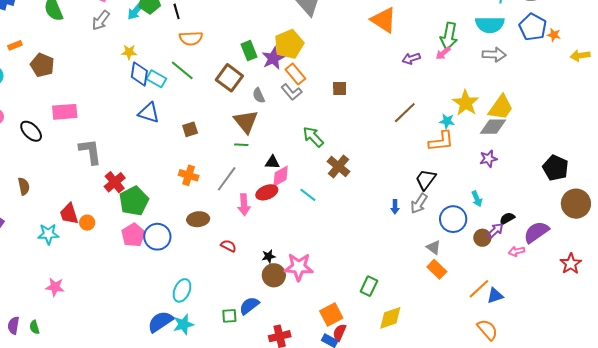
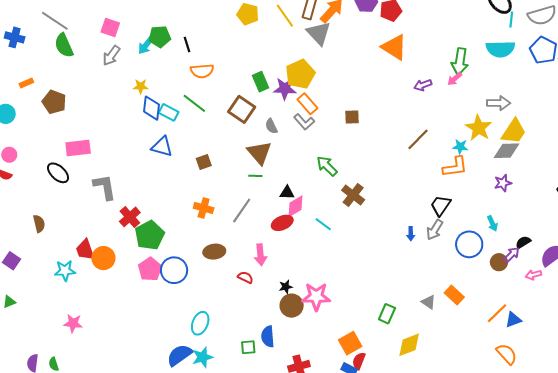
gray arrow: (494, 55) -> (499, 103), moved
purple star: (273, 58) -> (285, 89), turned 30
black ellipse: (31, 131) -> (58, 173), moved
pink arrow: (244, 205) -> (260, 255), moved
orange circle: (87, 223) -> (103, 258), size x1.5
gray triangle: (433, 247) -> (428, 302), moved
blue semicircle: (249, 306) -> (268, 337), turned -55

